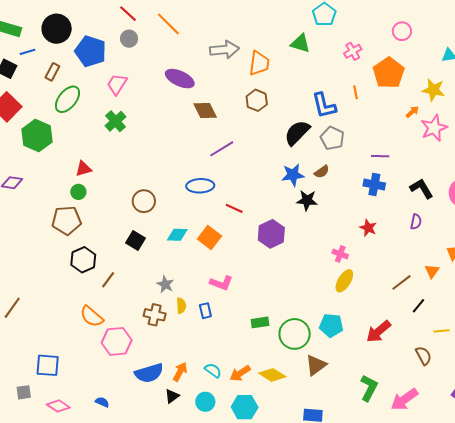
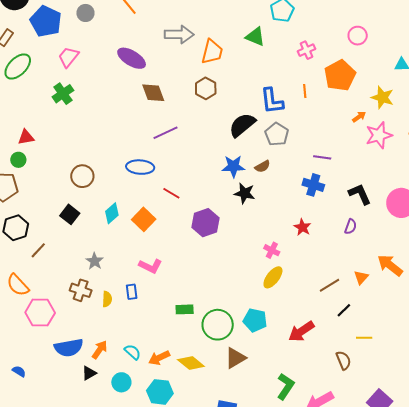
cyan diamond: (177, 235) -> (112, 213), turned -50
yellow semicircle: (181, 306) -> (107, 299), moved

